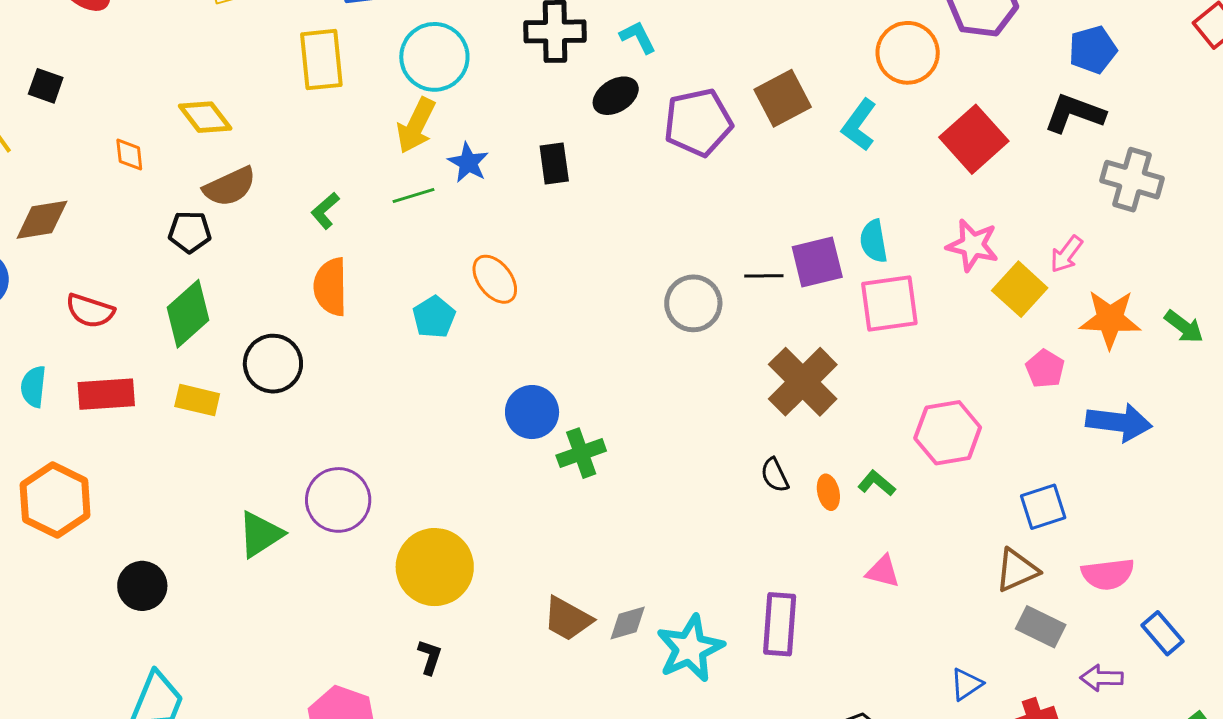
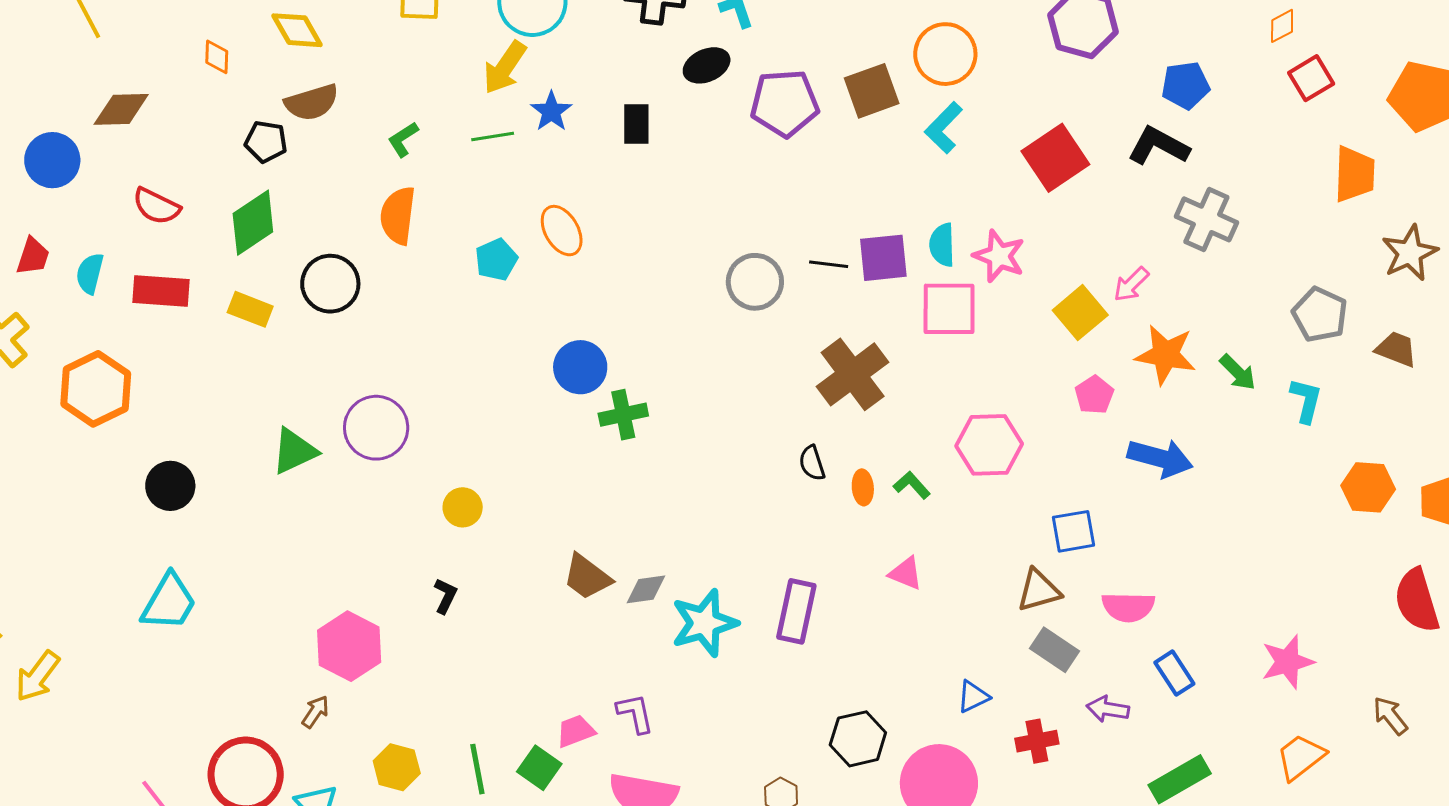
orange circle: (908, 53) -> (945, 54), moved
pink star: (973, 245) -> (999, 256), moved
yellow circle: (435, 567) -> (463, 507), size x0.5

